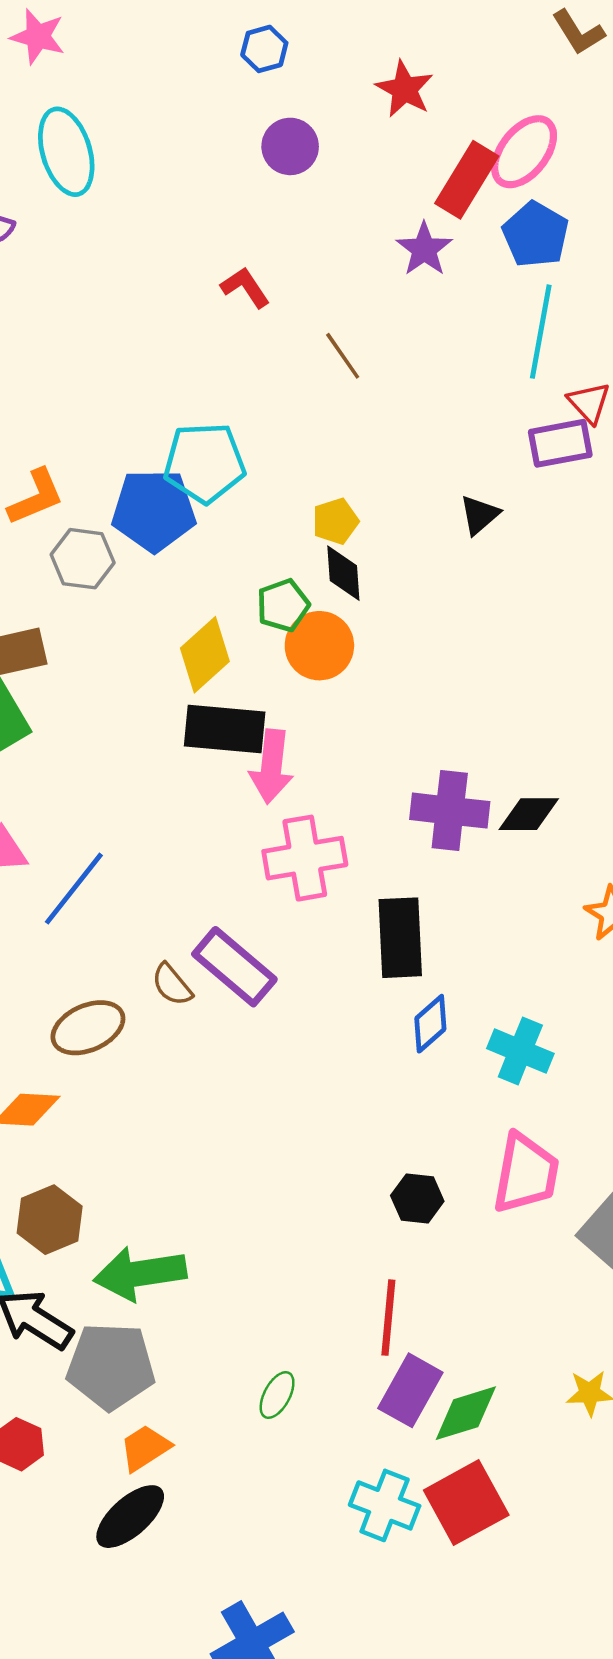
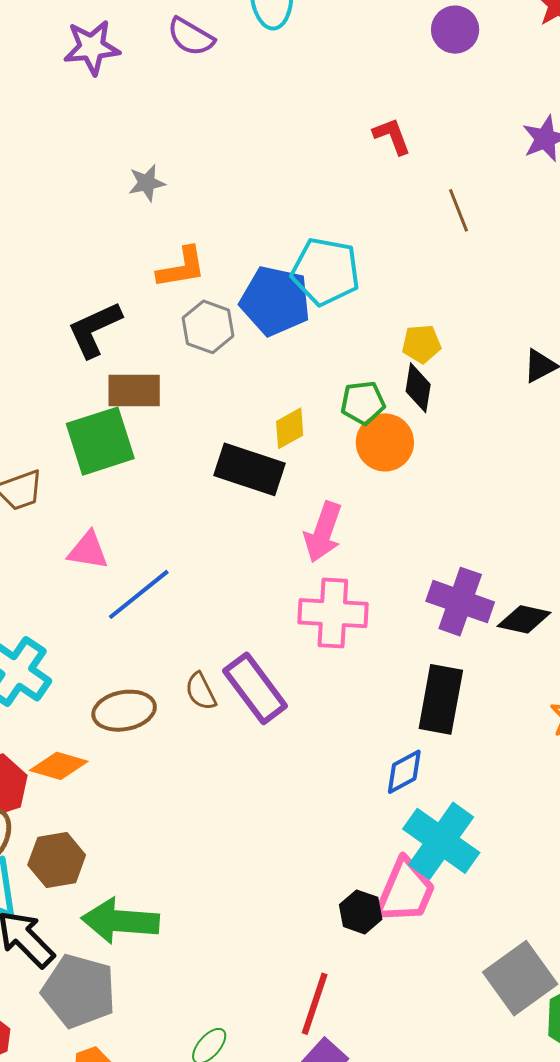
yellow diamond: (205, 655) -> (290, 428), size x0.7
black rectangle: (225, 729) -> (250, 469), moved
black rectangle: (400, 938) -> (441, 699), moved
cyan cross: (520, 1051) -> (441, 841), moved, size x1.4
pink trapezoid: (526, 1173) -> (405, 891), moved

